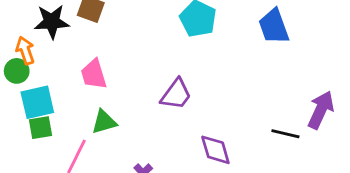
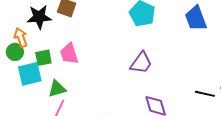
purple trapezoid: (176, 94) -> (141, 63), moved
green triangle: (104, 122) -> (57, 89), moved
green square: (40, 128) -> (43, 58), moved

